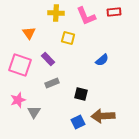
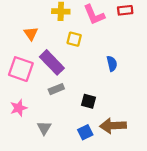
purple rectangle: (48, 59) -> (52, 62), size x1.6
blue semicircle: (102, 60) -> (112, 64), turned -64
gray triangle: (34, 112) -> (44, 128), moved

